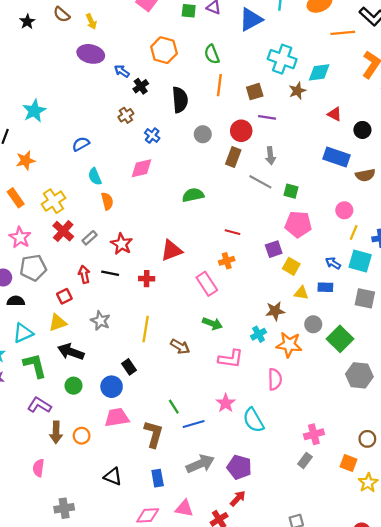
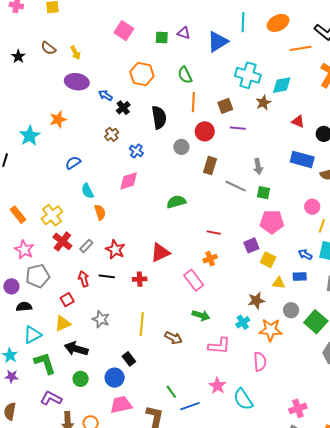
red circle: (241, 131) -> (205, 131), moved
gray arrow: (270, 156) -> (258, 167), moved
orange star: (26, 161) -> (58, 119), moved

